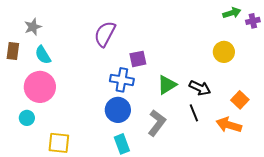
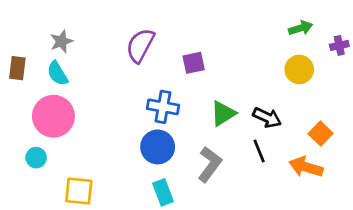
green arrow: (232, 13) -> (301, 28), moved
purple cross: (253, 21) -> (339, 45), moved
gray star: (33, 27) -> (61, 41), moved
purple square: (138, 59) -> (194, 63), moved

